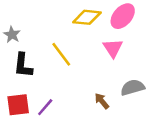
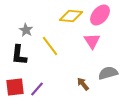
gray star: (12, 35) -> (26, 30), moved

